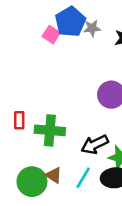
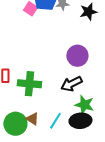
black arrow: (95, 145) -> (71, 84), moved

